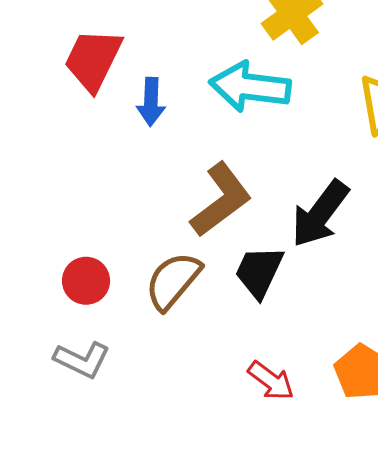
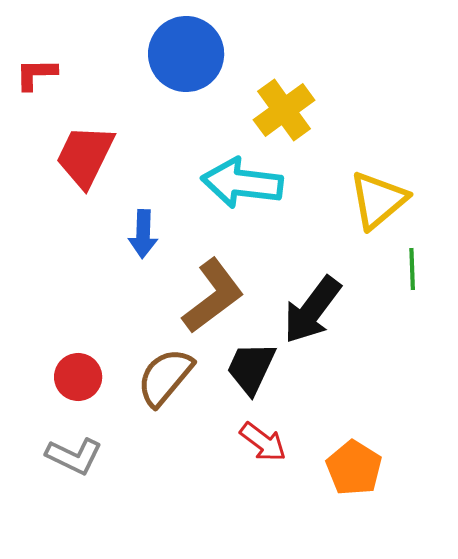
blue arrow: (151, 102) -> (143, 234), moved
red arrow: (271, 381) -> (263, 442), moved

